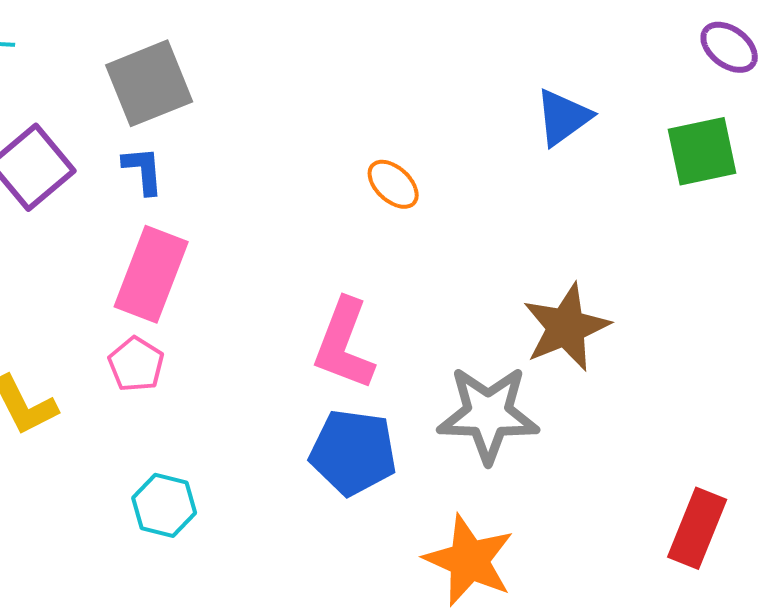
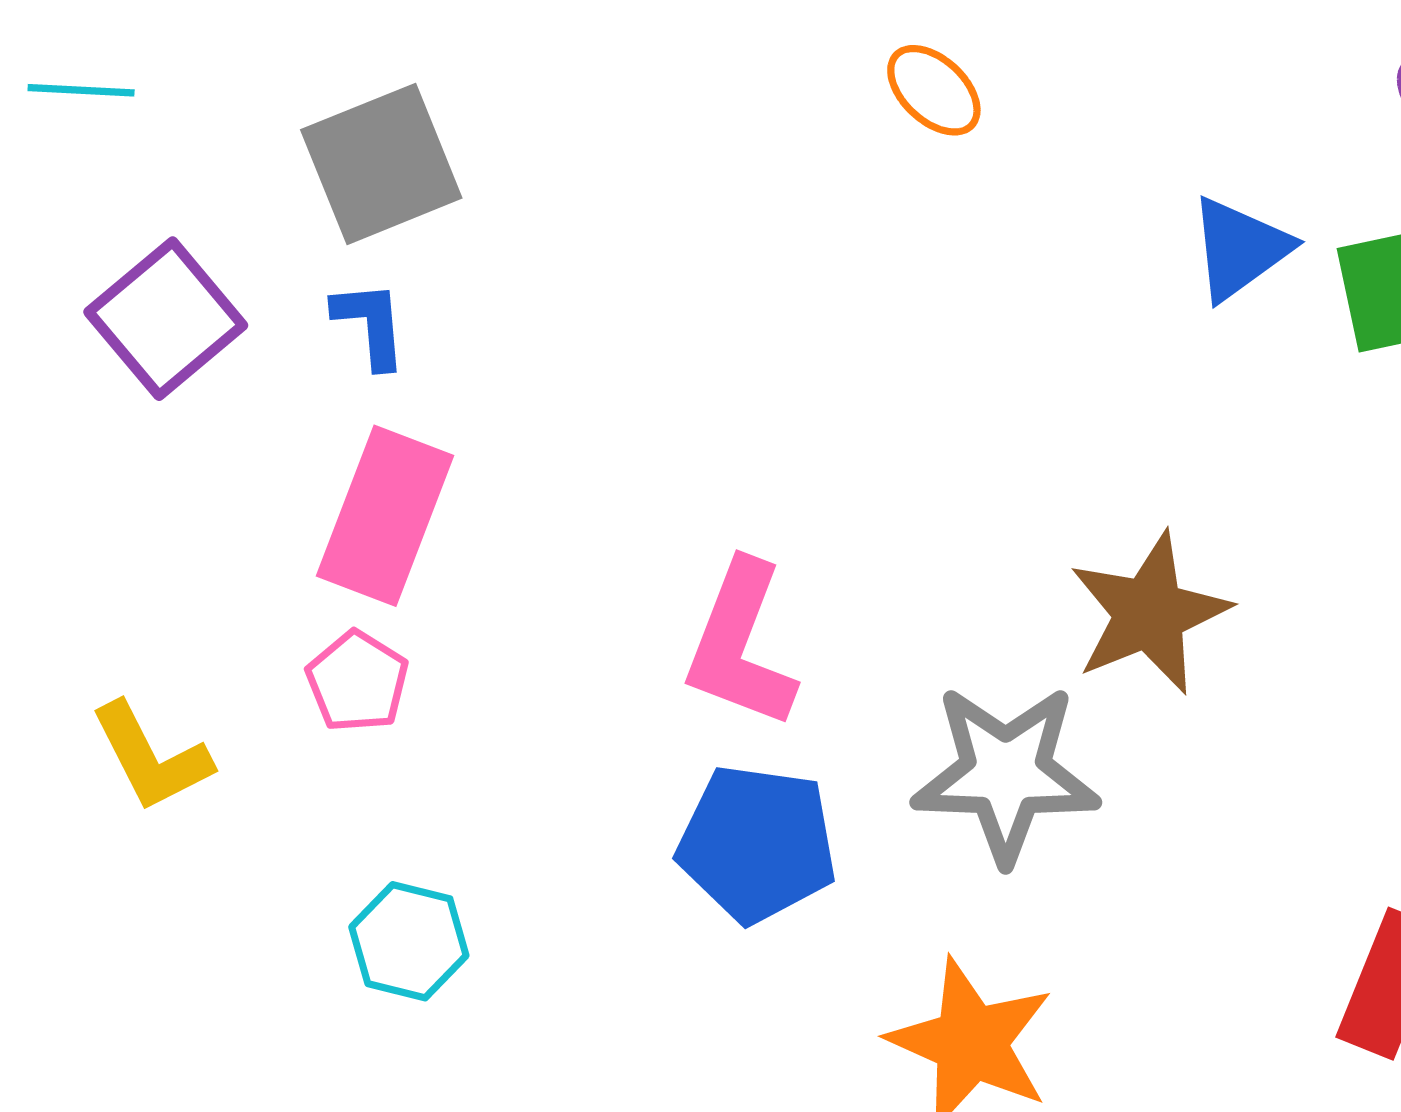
blue triangle: (563, 117) -> (1240, 249), moved
orange ellipse: (393, 184) -> (934, 90), moved

